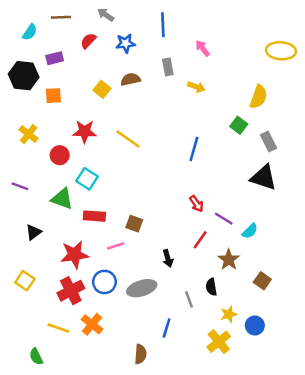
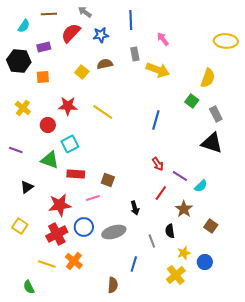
red semicircle: (88, 41) -> (71, 33), size x1.5
yellow arrow: (196, 87) -> (158, 70), size x1.6
cyan square: (87, 179) -> (70, 144), turned 30

